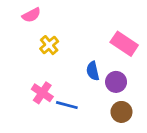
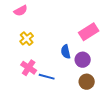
pink rectangle: (124, 44) -> (89, 32), turned -66
yellow cross: (49, 45) -> (27, 39), moved

